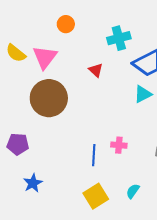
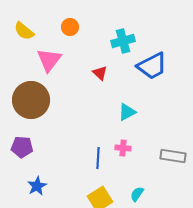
yellow semicircle: (16, 53) -> (24, 31), moved
cyan triangle: (143, 94) -> (127, 112), moved
brown circle: (49, 98) -> (31, 100), moved

